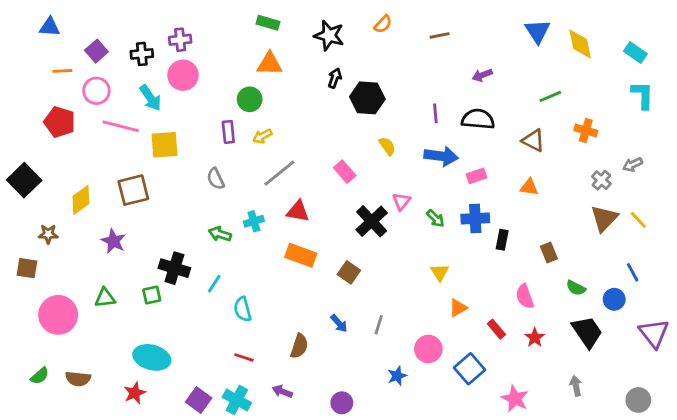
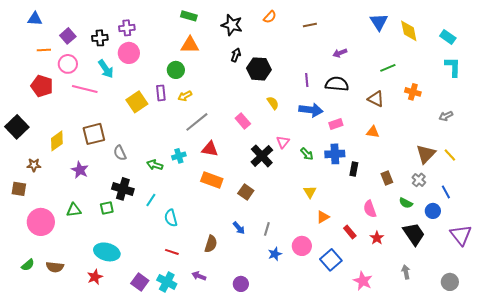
yellow square: (165, 145) -> (137, 102), moved, turned -30
gray semicircle: (216, 179) -> (120, 153), moved
gray cross: (601, 180) -> (419, 180), moved
blue star: (397, 376) -> (275, 254), moved

